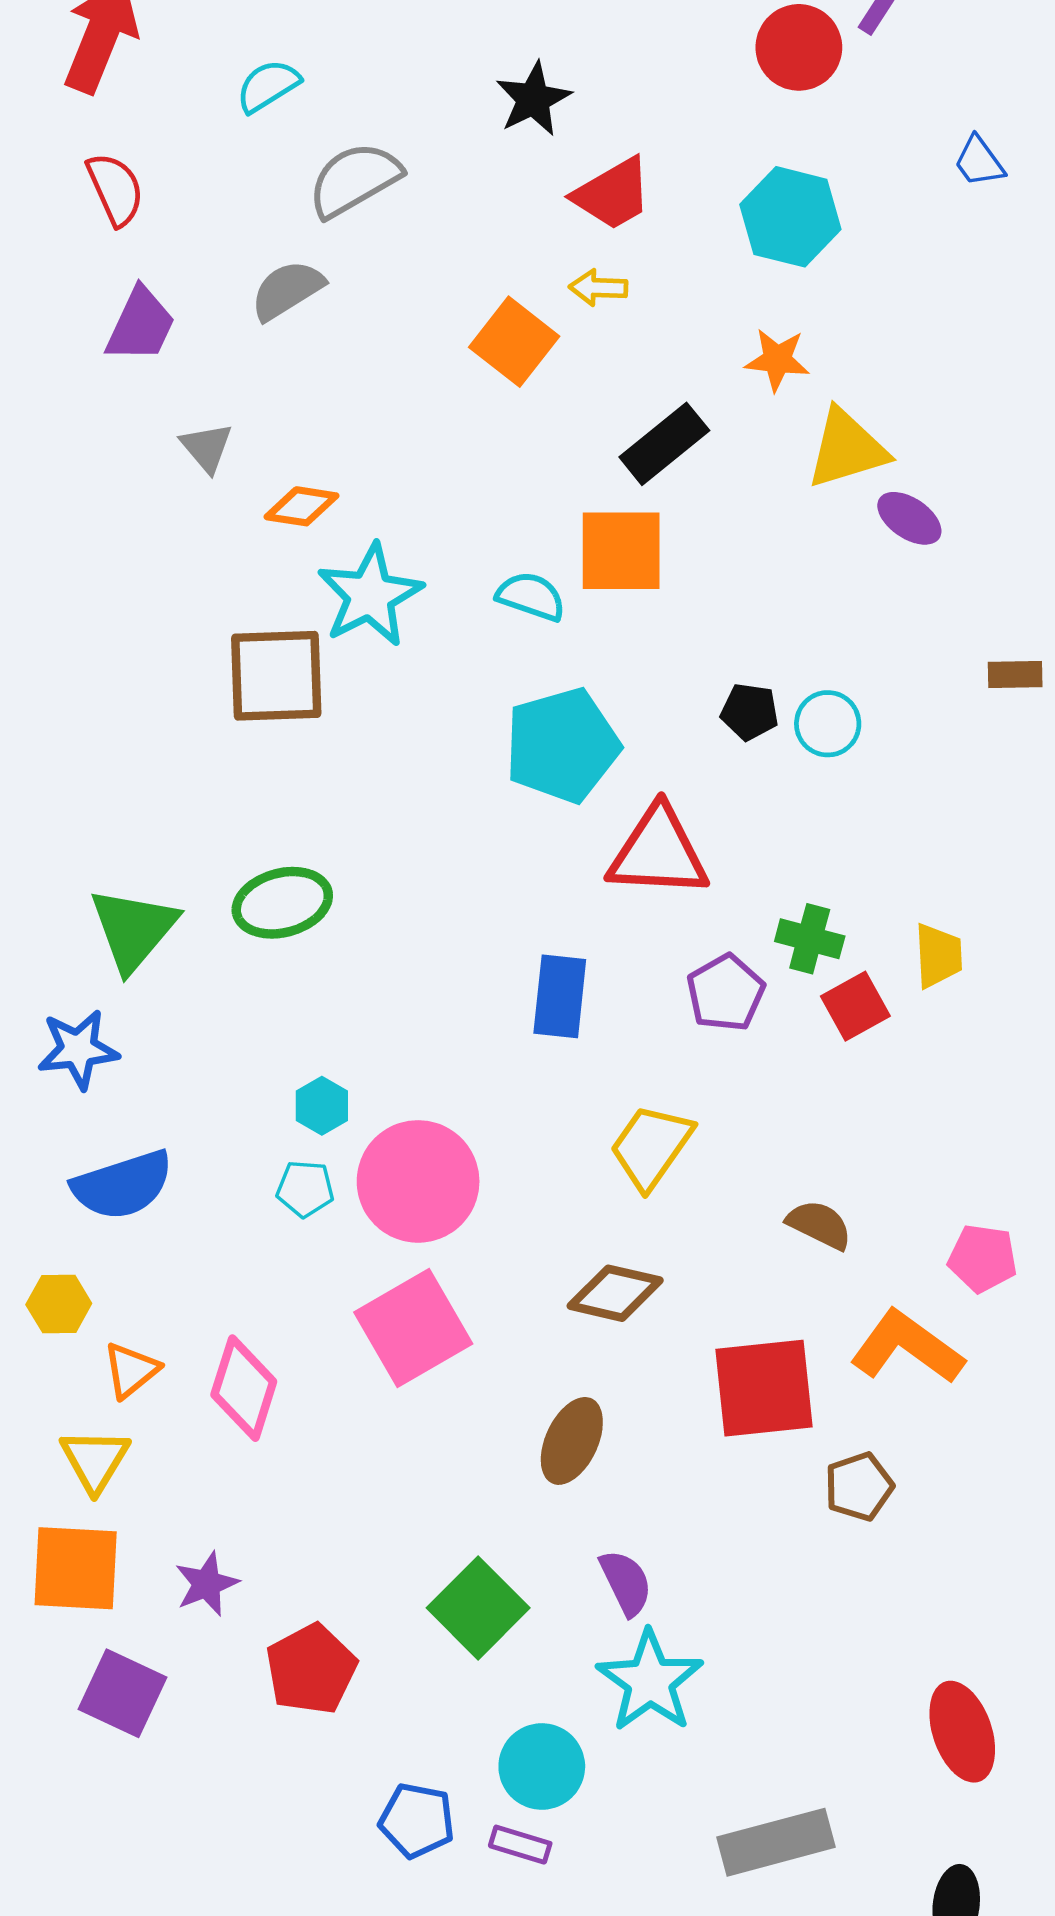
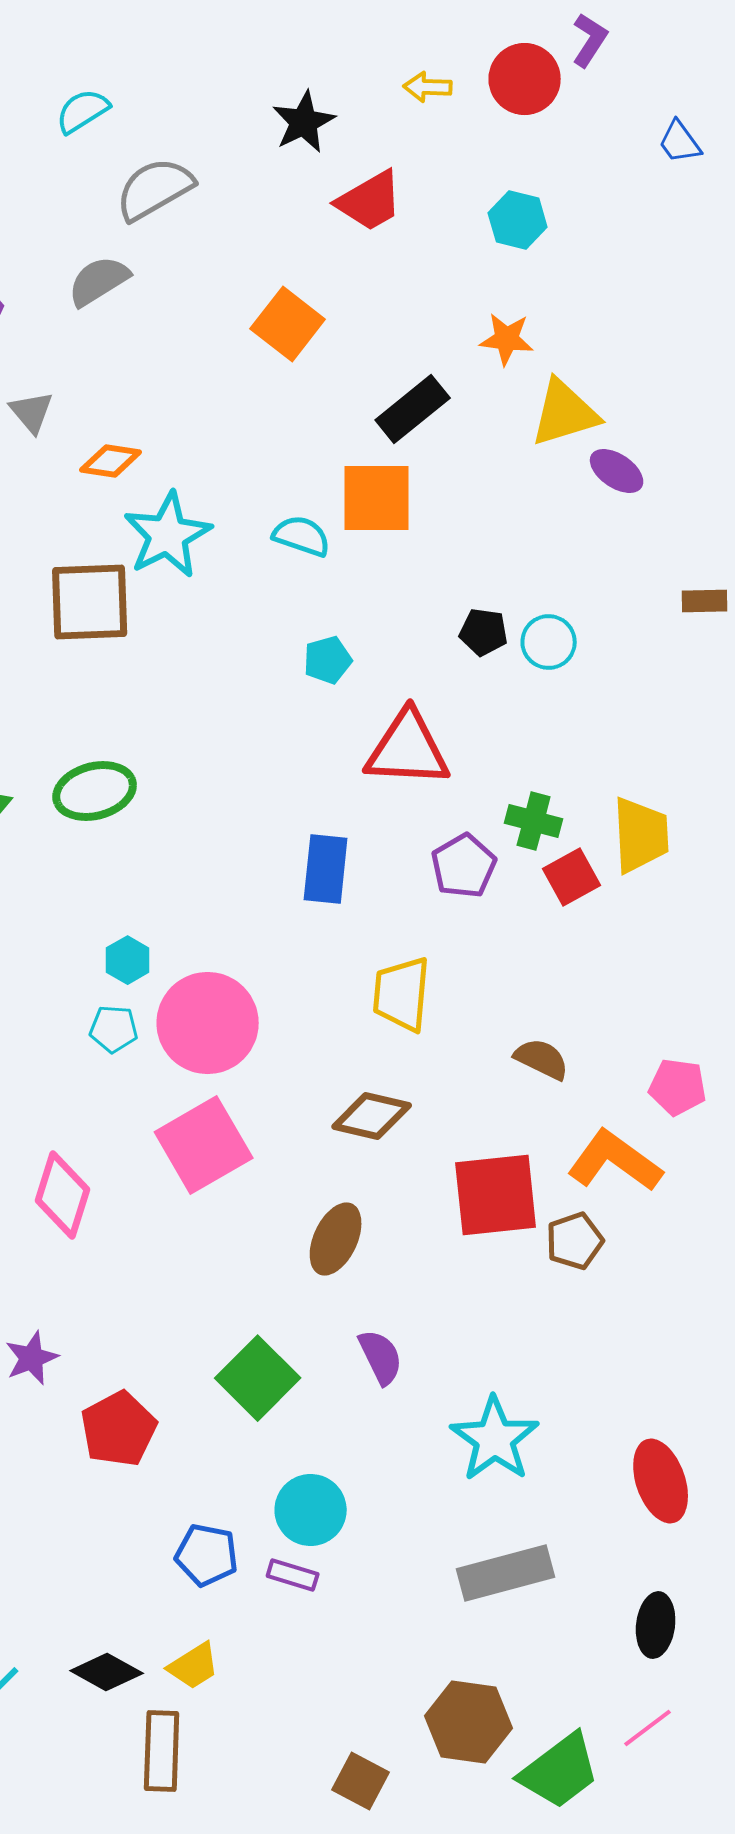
blue trapezoid: (979, 162) -> (680, 142), moved
cyan hexagon: (790, 217) -> (518, 220), size x0.7
yellow arrow: (598, 288) -> (428, 87), moved
cyan pentagon: (562, 745) -> (328, 660), size x0.5
yellow trapezoid: (938, 956) -> (641, 835), size x1.4
yellow trapezoid: (651, 1147) -> (402, 994), turned -30
brown pentagon: (859, 1487) -> (575, 1241), moved
cyan star: (650, 1681) -> (495, 1439), moved

